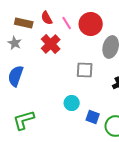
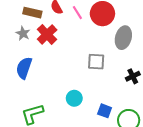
red cross: (51, 44) -> (47, 34), moved
cyan circle: (72, 103) -> (74, 98), moved

